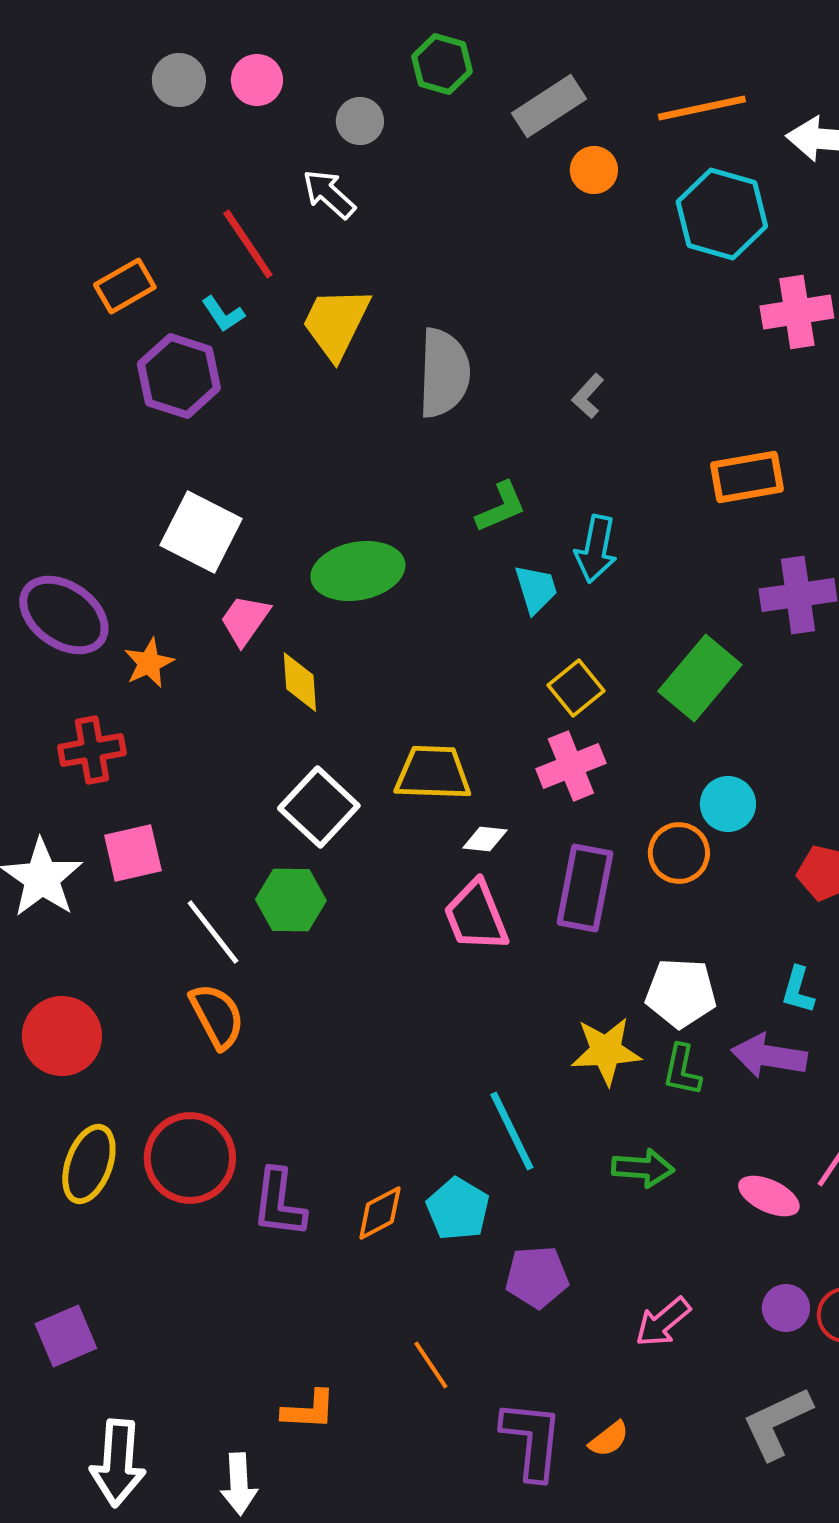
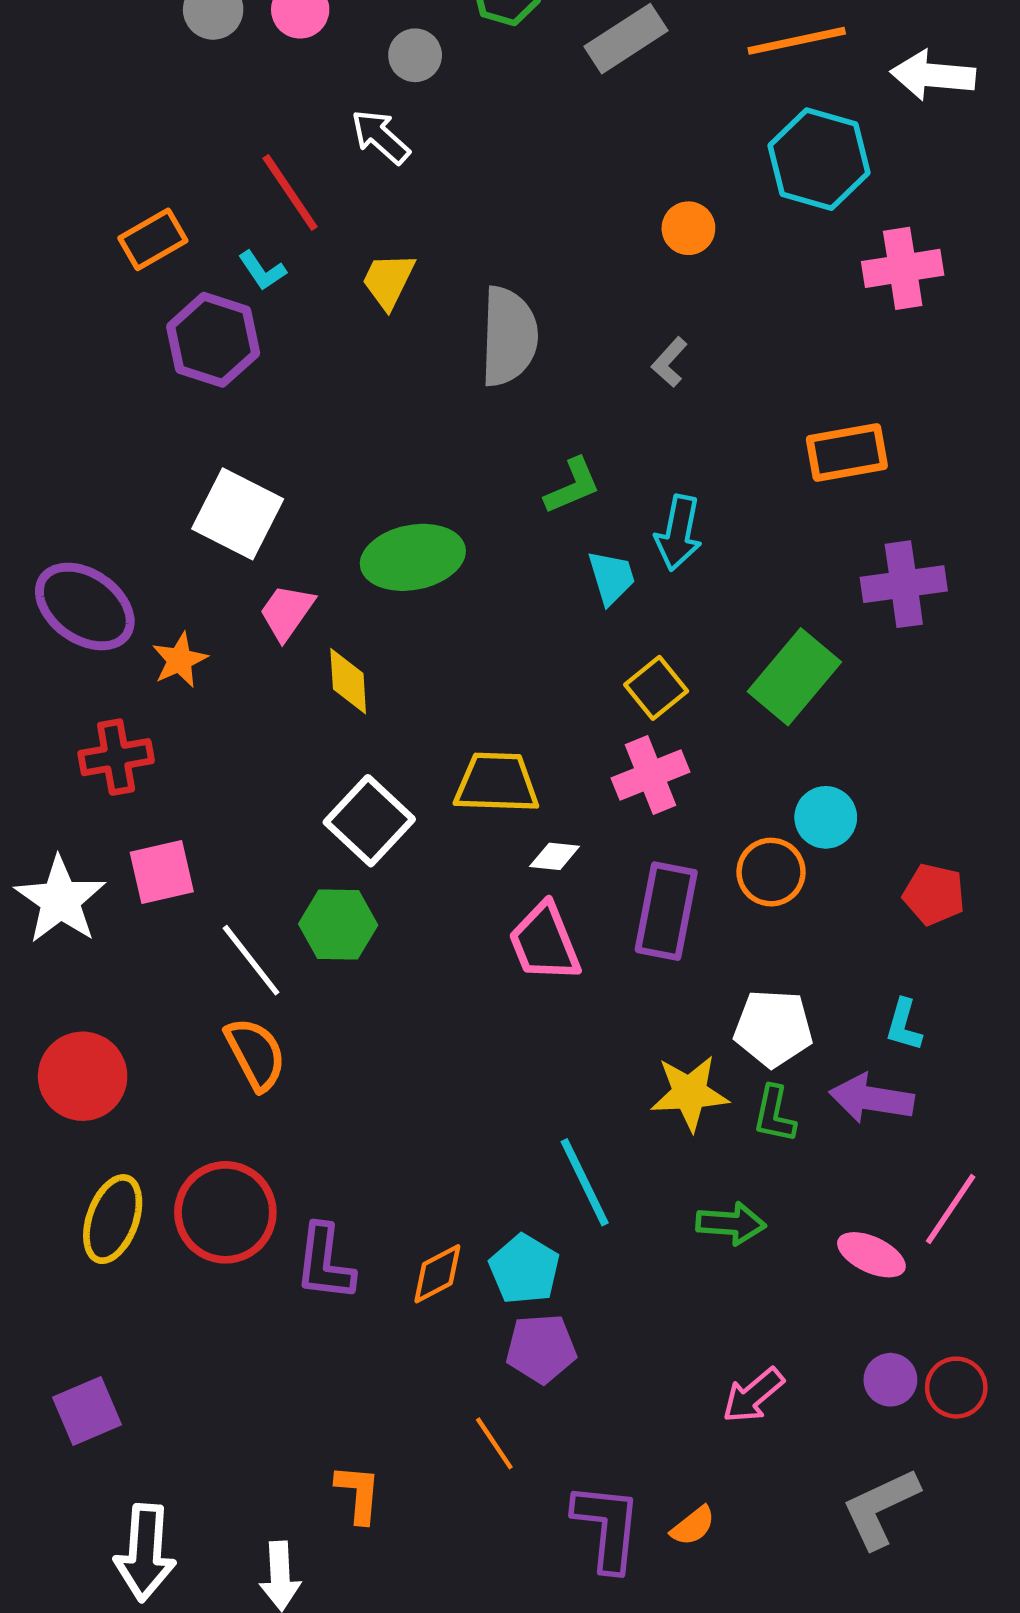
orange circle: (594, 170) -> (688, 228), moved
yellow trapezoid: (336, 323) -> (388, 281), size x0.7
purple pentagon: (537, 1277) -> (541, 1348), moved
orange L-shape: (309, 1410) -> (358, 1494), turned -88

